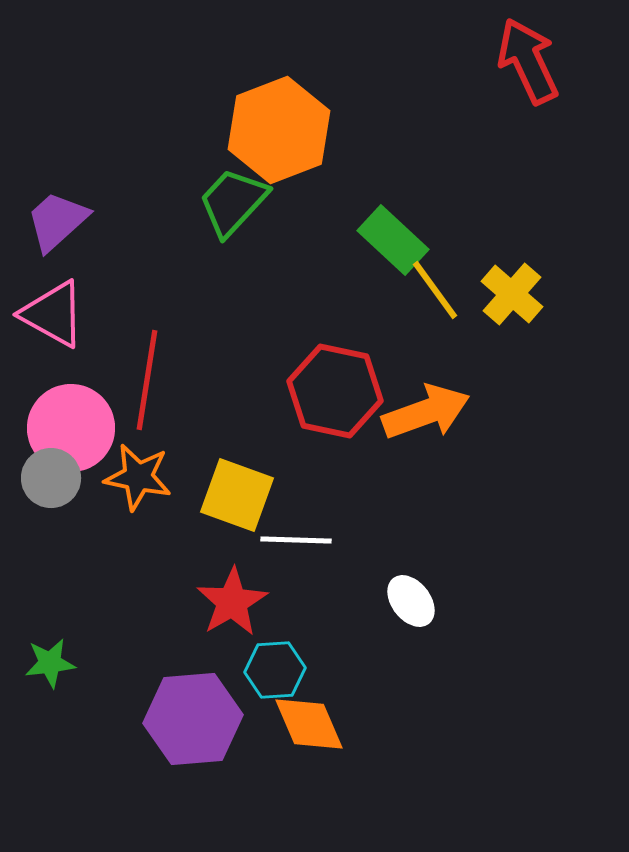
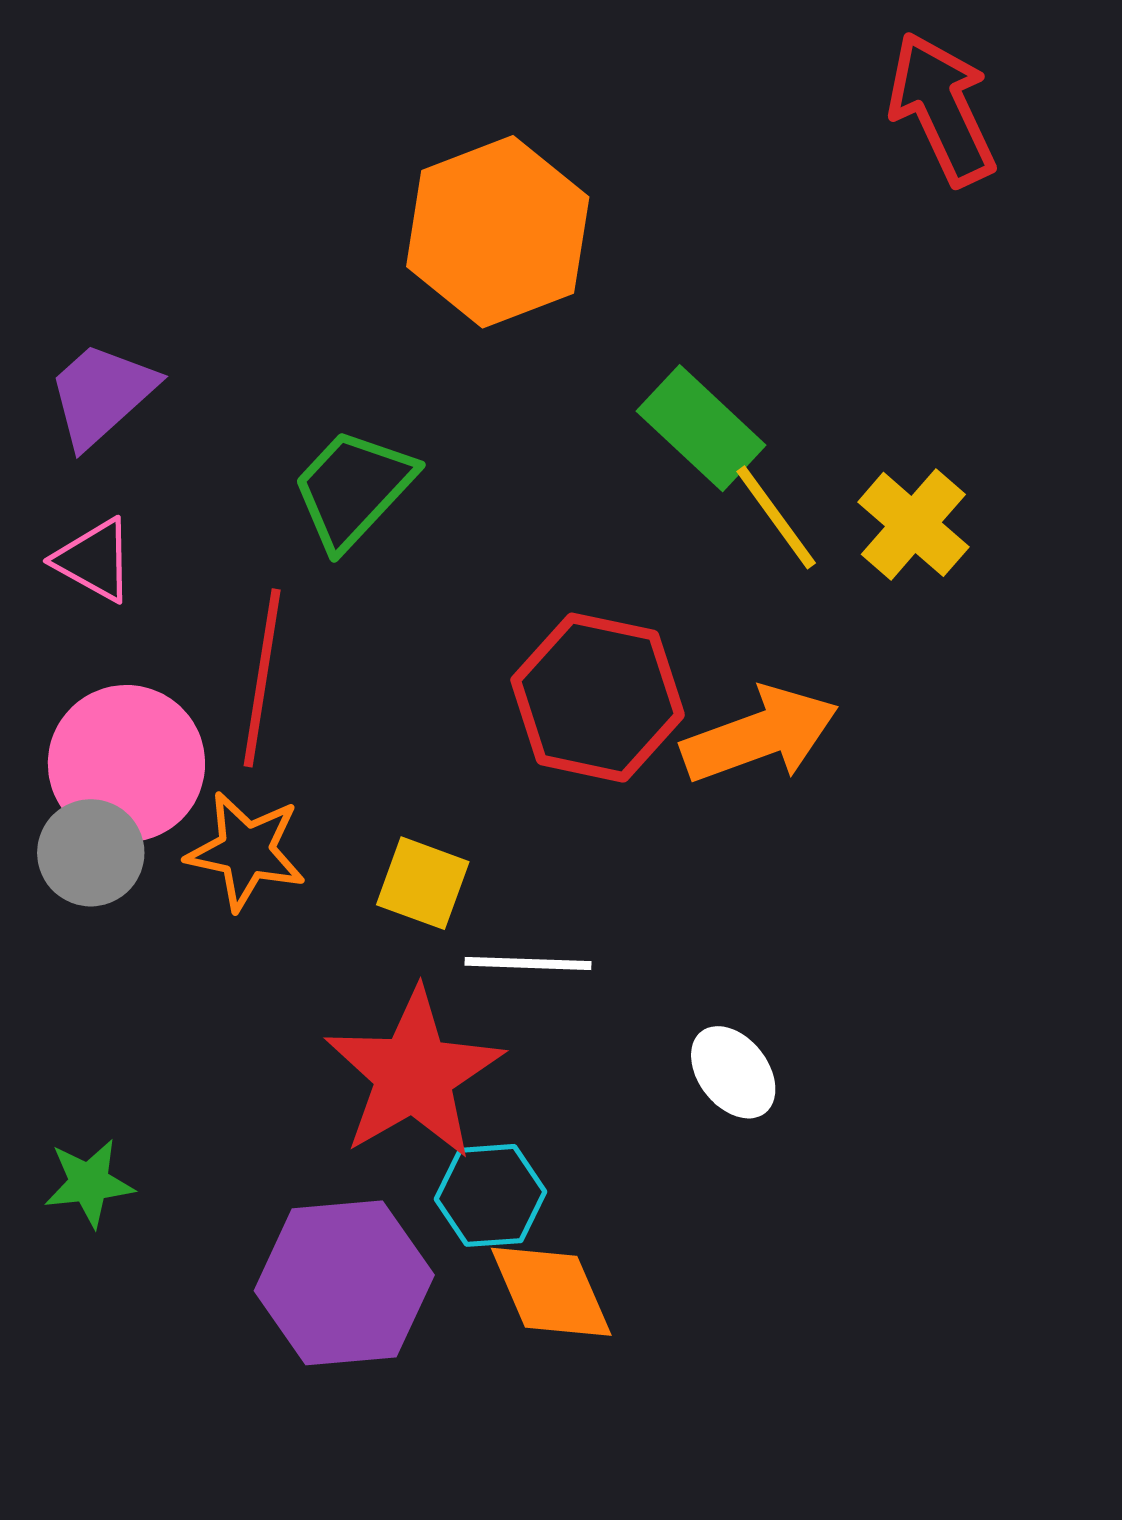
green trapezoid: (233, 202) -> (353, 489), moved
pink triangle: (53, 314) -> (94, 560), size x0.7
yellow square: (237, 495) -> (423, 883), size x0.7
red star: (232, 602) -> (414, 1074), size x1.4

